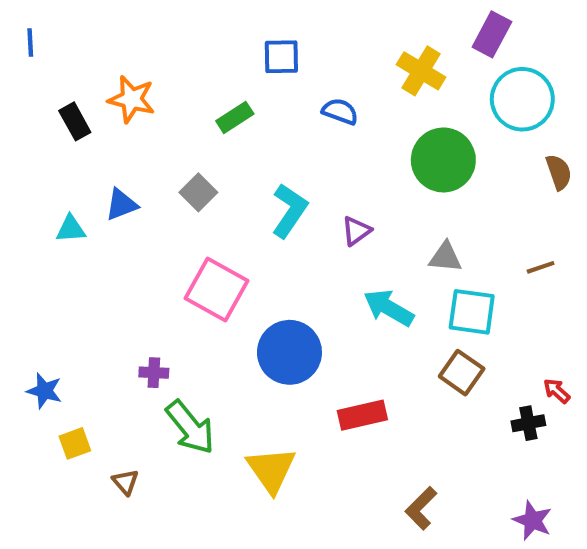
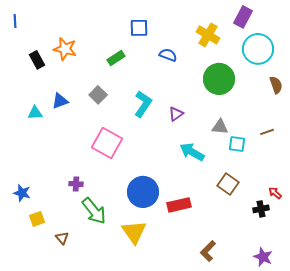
cyan square: (472, 312) -> (237, 144), moved, size x0.7
blue circle: (289, 352) -> (143, 192), moved

